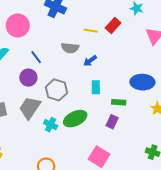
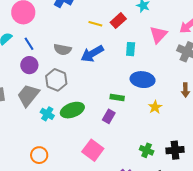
gray semicircle: (70, 48) -> (62, 50), moved
blue line: (36, 57) -> (29, 44), moved
blue arrow: (90, 61) -> (92, 54), size x1.6
cyan rectangle: (96, 87) -> (131, 49), moved

